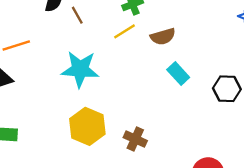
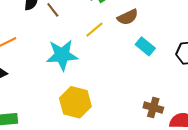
yellow line: (124, 31) -> (94, 30), moved
brown cross: (135, 139) -> (153, 107), moved

